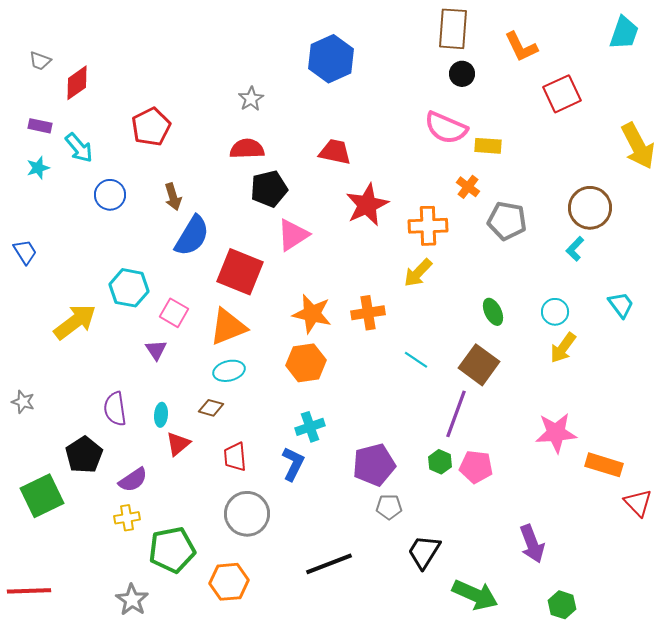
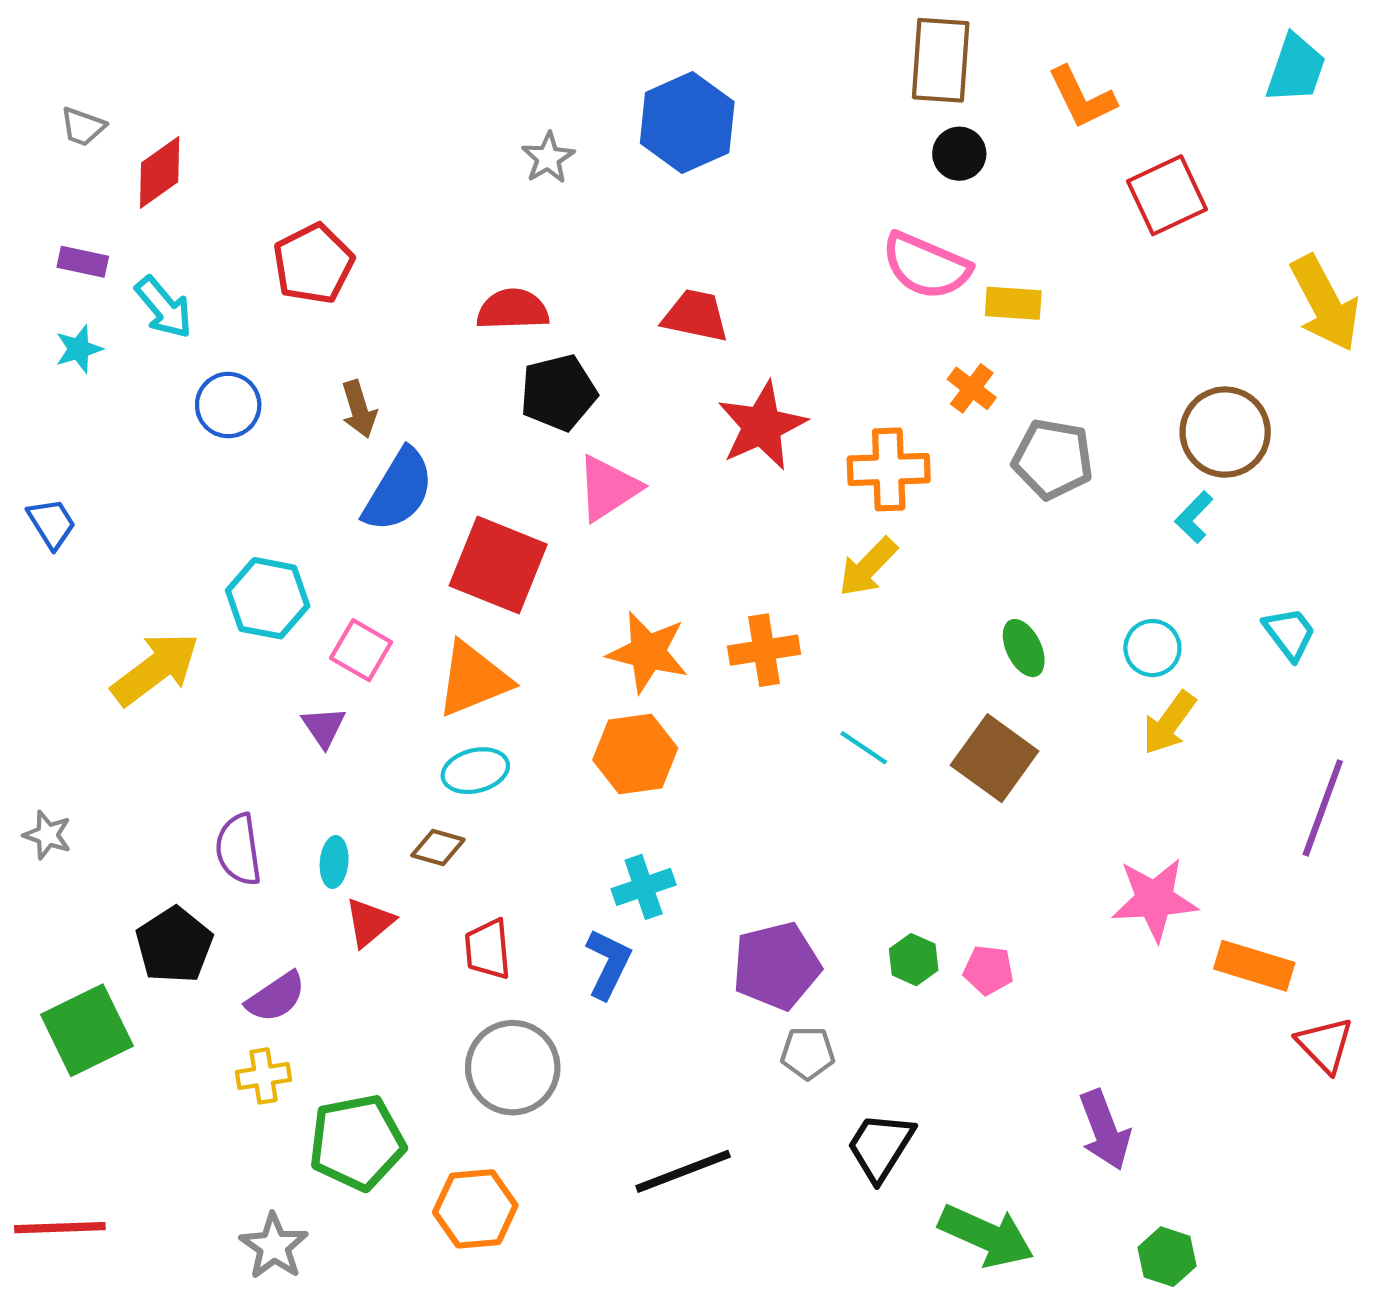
gray star: (251, 99) -> (548, 158), moved
purple line: (456, 414) -> (1323, 808), moved
pink pentagon: (476, 467) -> (988, 970), size x0.7

